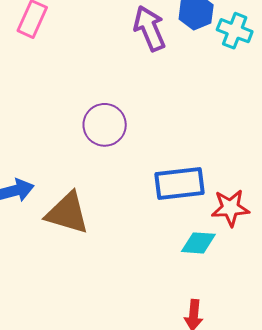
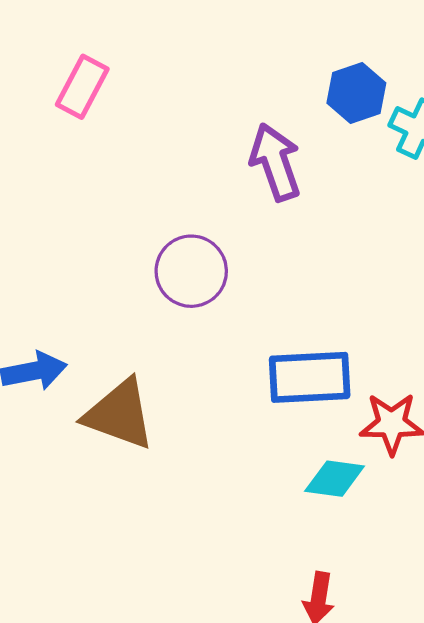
purple arrow: (150, 28) -> (275, 162), moved

